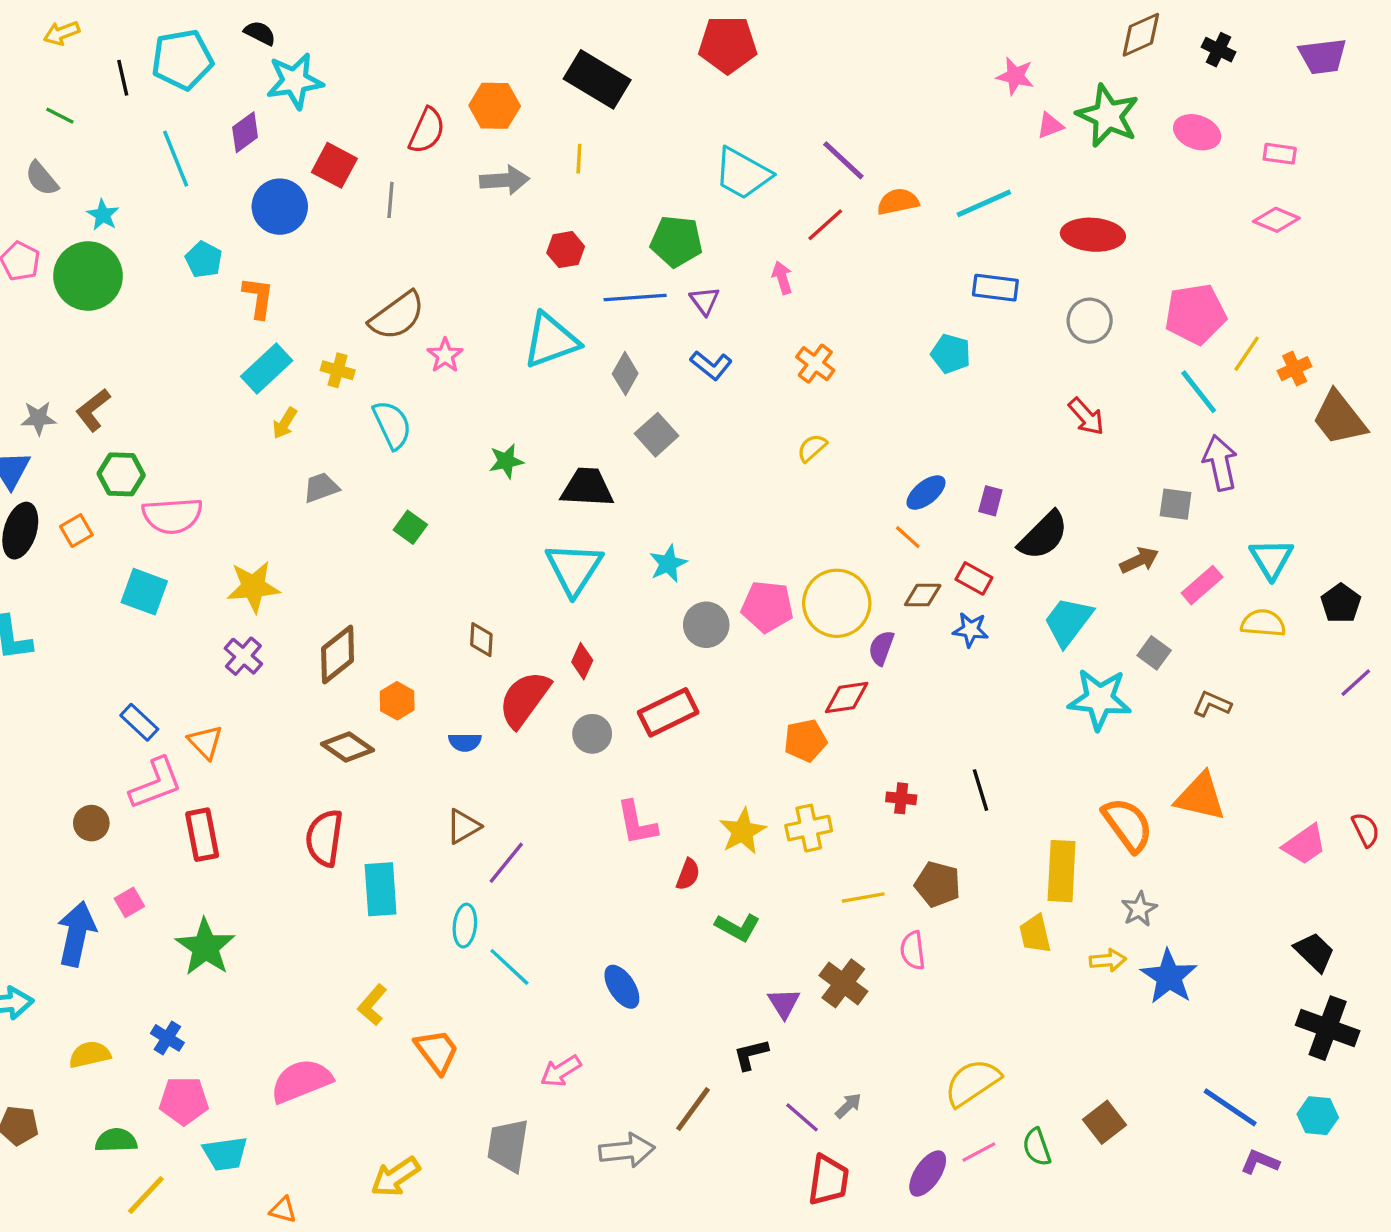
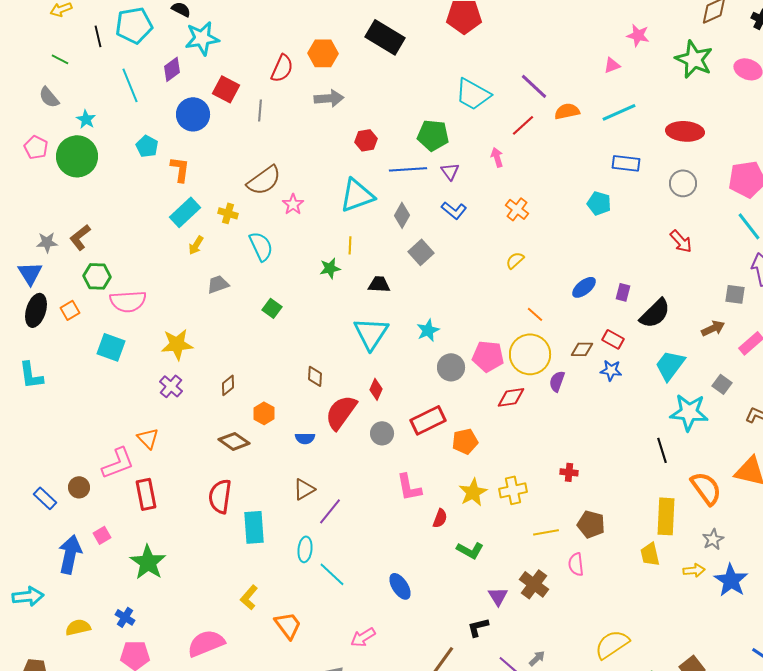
pink triangle: (1050, 126) -> (612, 65), moved
yellow line: (579, 159) -> (350, 245), moved
black trapezoid: (587, 488) -> (379, 284), size x0.7
orange line: (908, 537) -> (535, 314), moved
brown diamond: (338, 655) -> (228, 385), size x0.6
red diamond: (847, 697) -> (511, 397), moved
blue rectangle: (139, 722) -> (45, 498), moved
orange pentagon: (805, 740) -> (465, 441), moved
black line: (981, 790) -> (662, 450), moved

